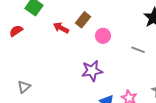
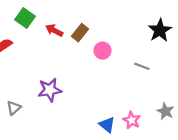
red arrow: (61, 28) -> (54, 30), moved
purple star: (92, 71) -> (50, 90), moved

